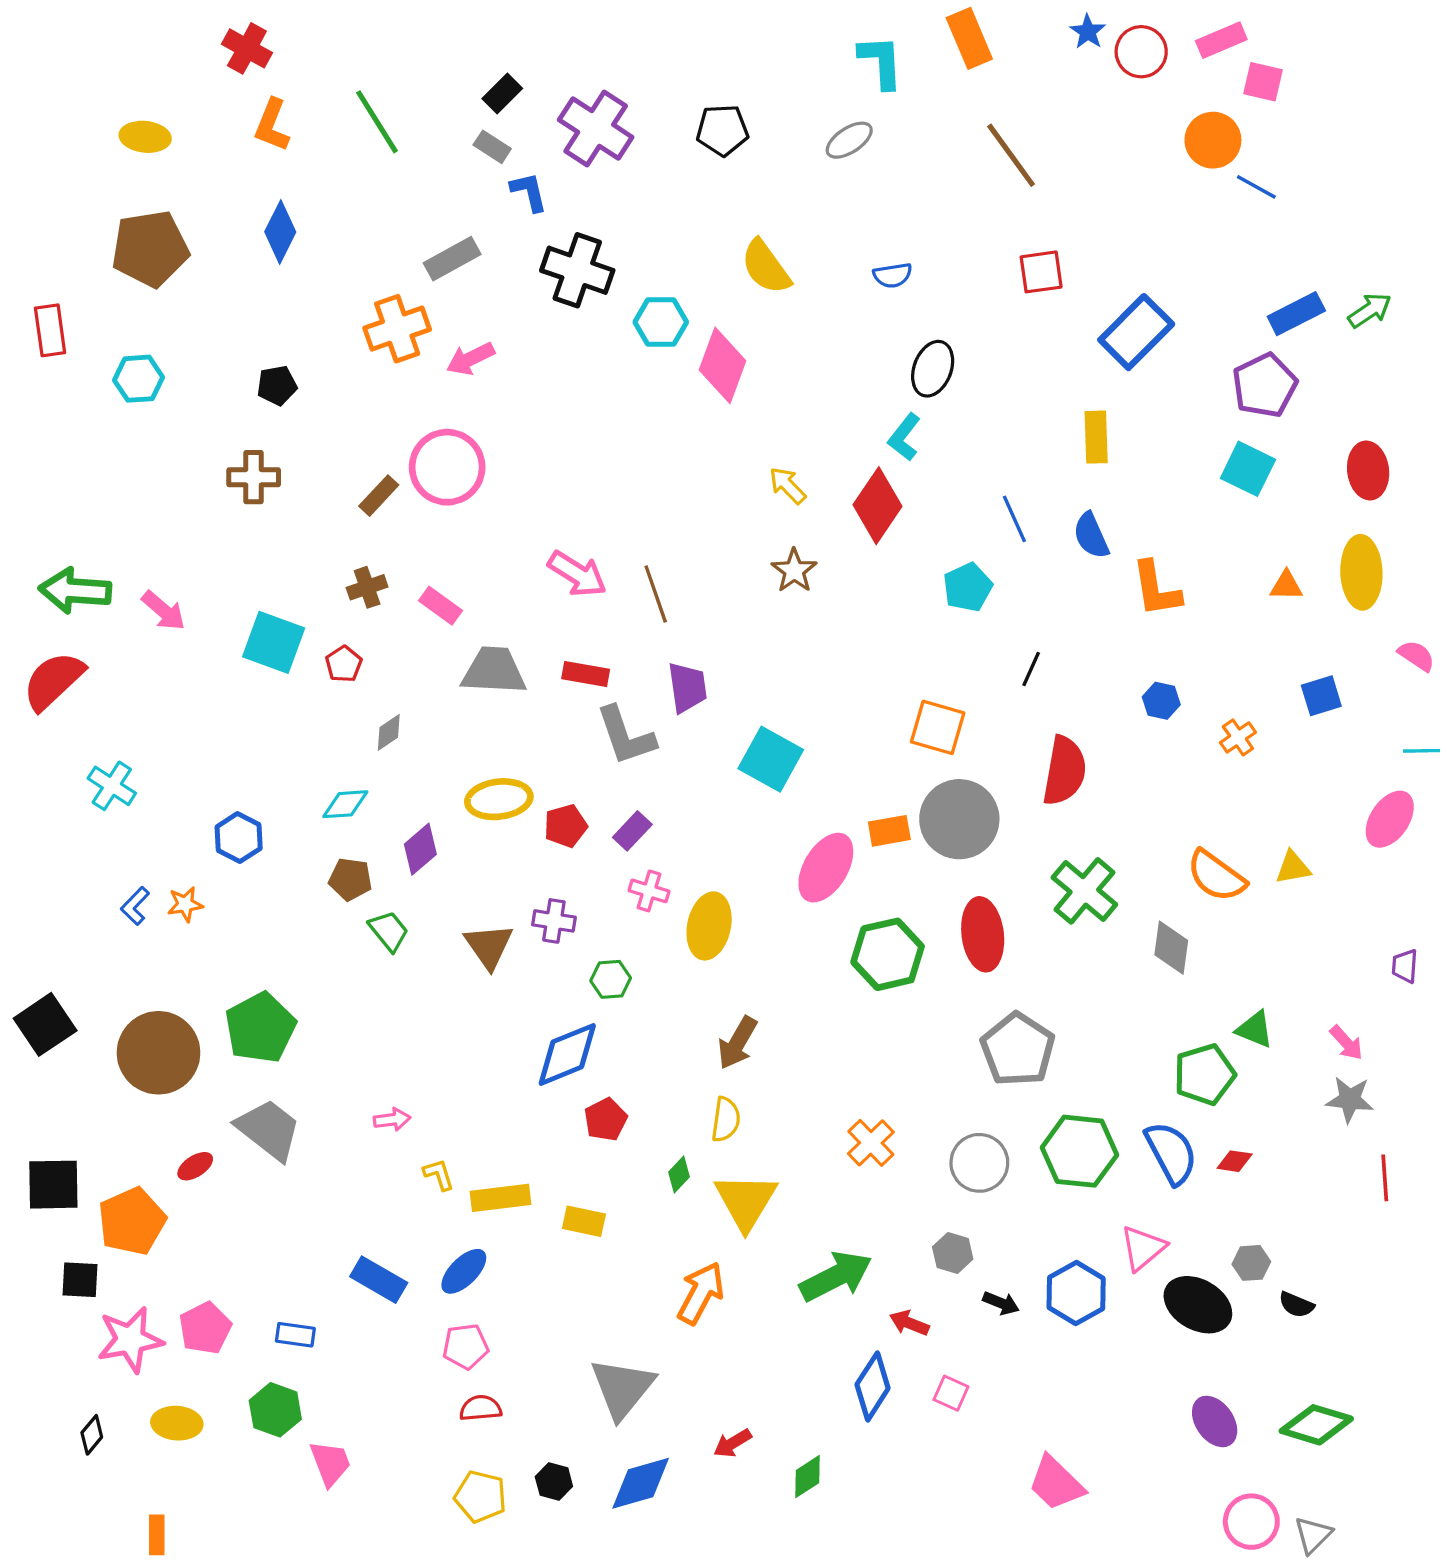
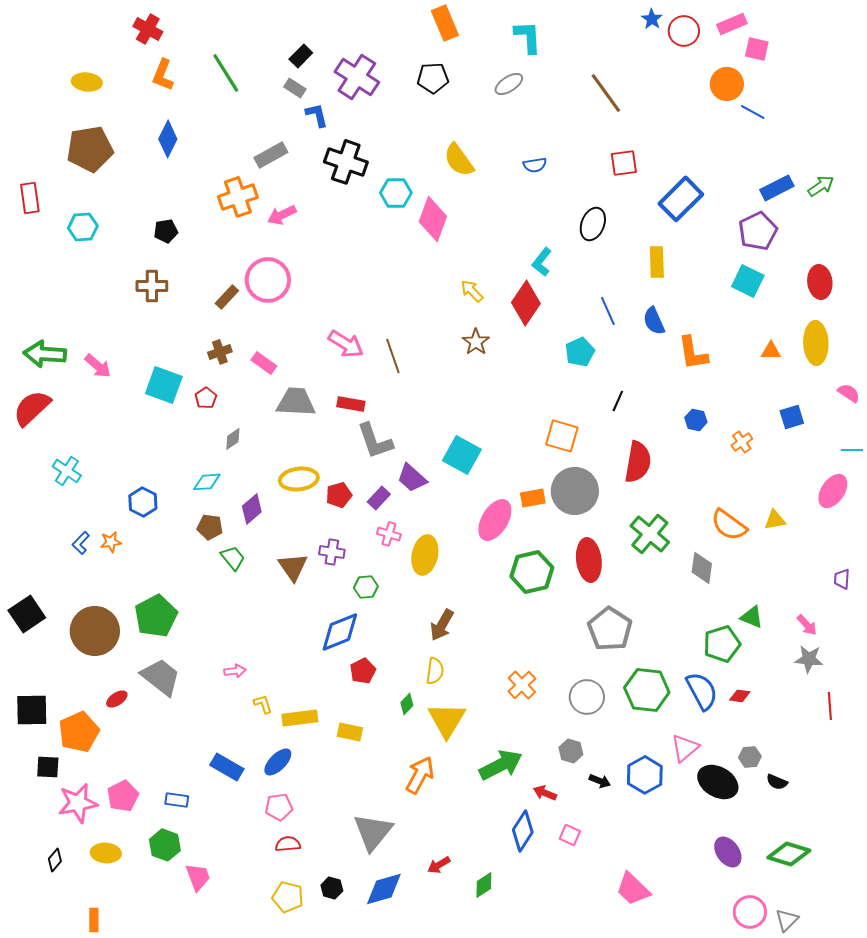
orange rectangle: (969, 38) -> (445, 23), moved
black ellipse: (933, 369) -> (593, 224), moved
purple trapezoid: (687, 687) -> (412, 478), moved, turned 140

